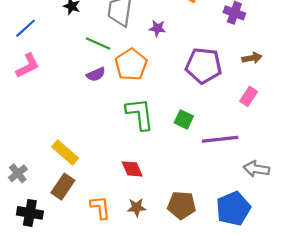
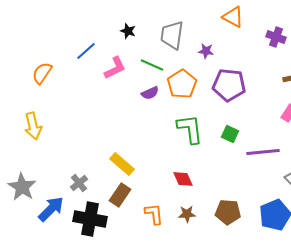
pink L-shape: (28, 66) -> (115, 68), moved
purple pentagon: (204, 66) -> (229, 85), moved
black cross: (30, 213) -> (90, 219), size x1.4

